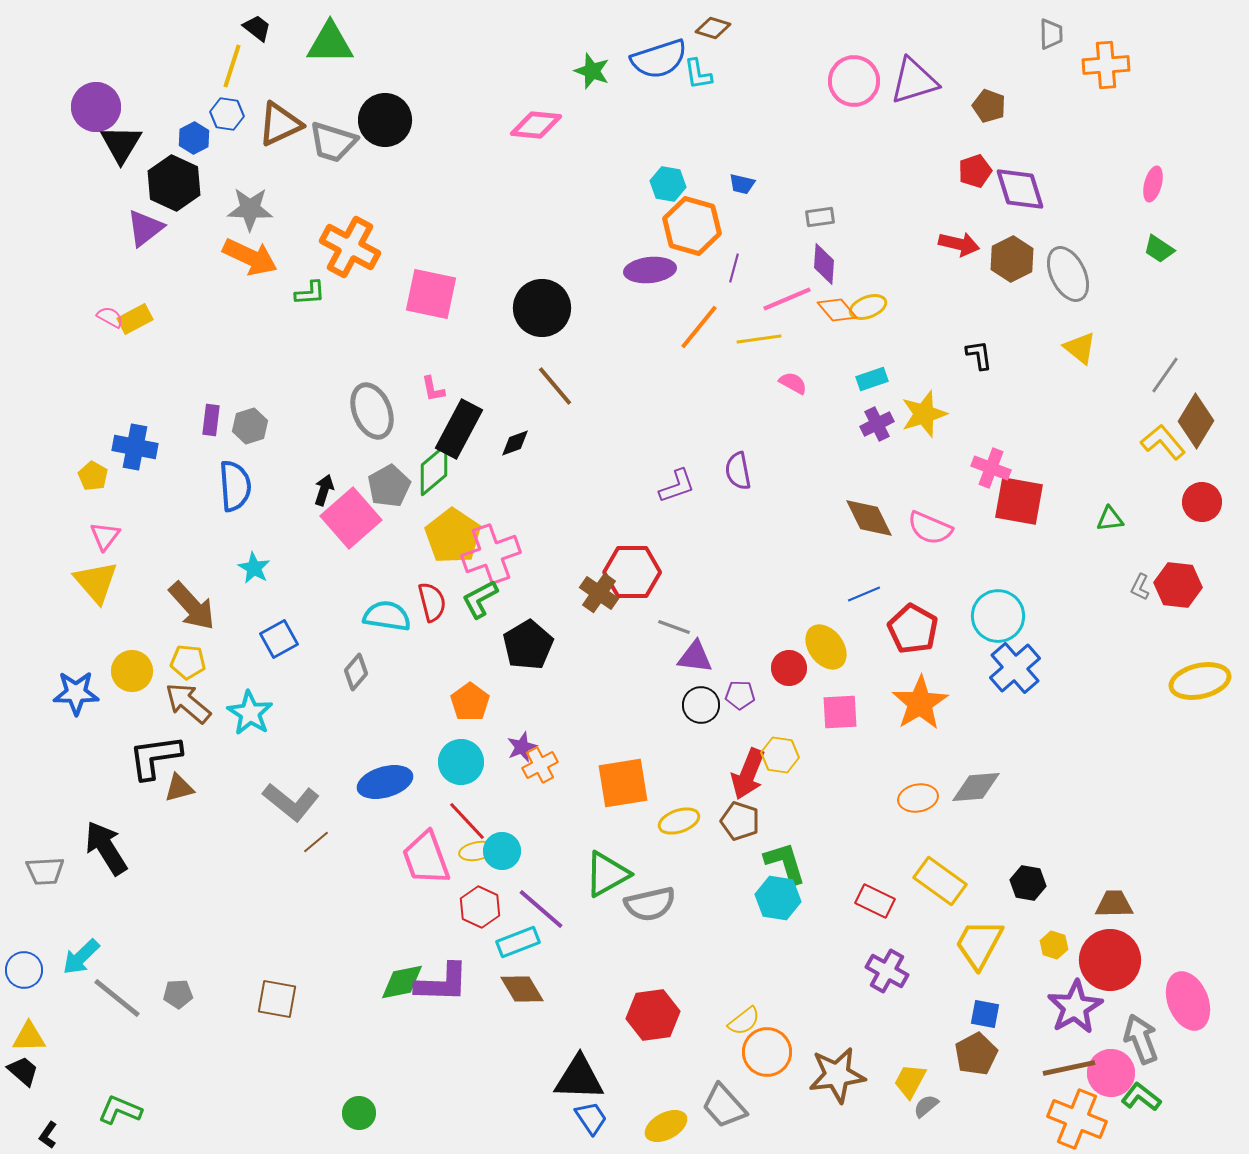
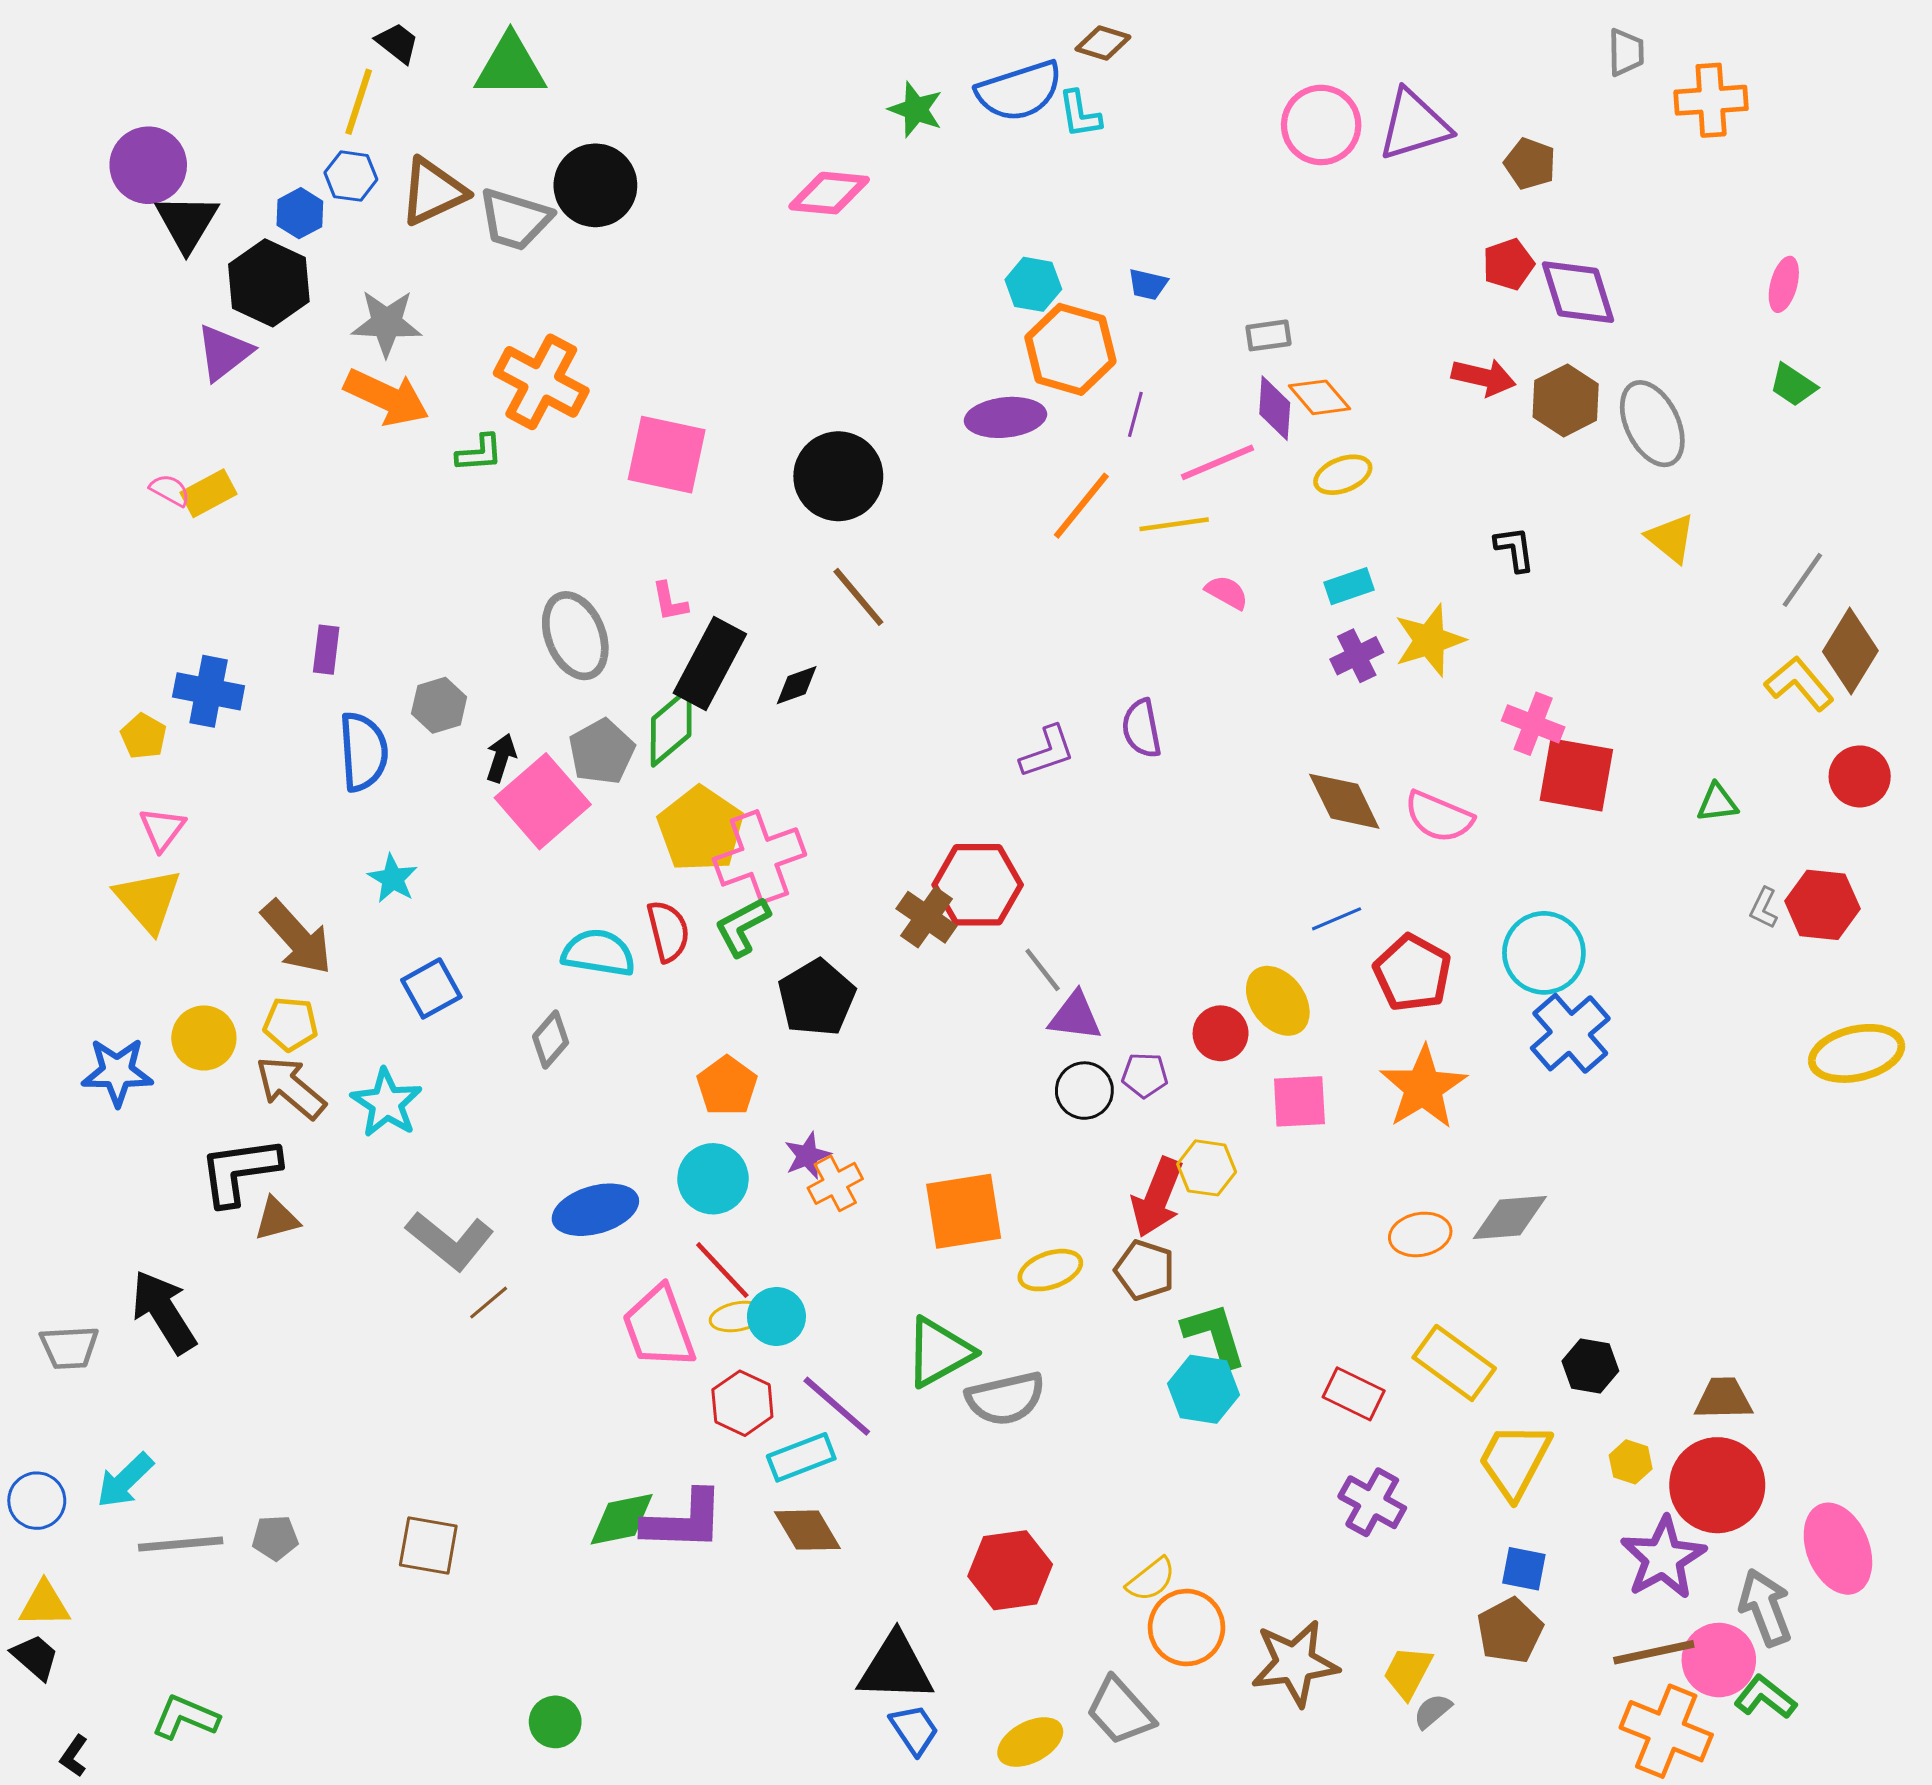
orange diamond: (837, 310) -> (1320, 397), moved
gray hexagon: (250, 426) -> (439, 705), moved
gray line: (674, 627) -> (1043, 970), turned 32
gray line: (117, 998) -> (181, 1544), turned -44

